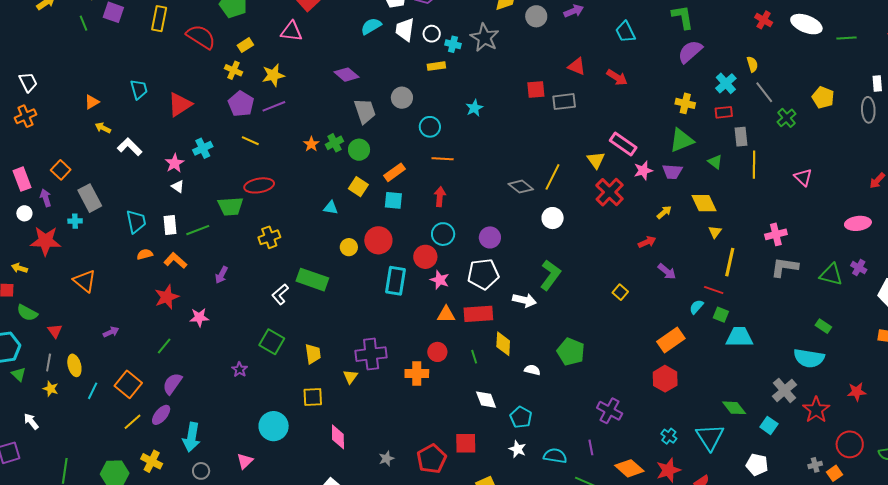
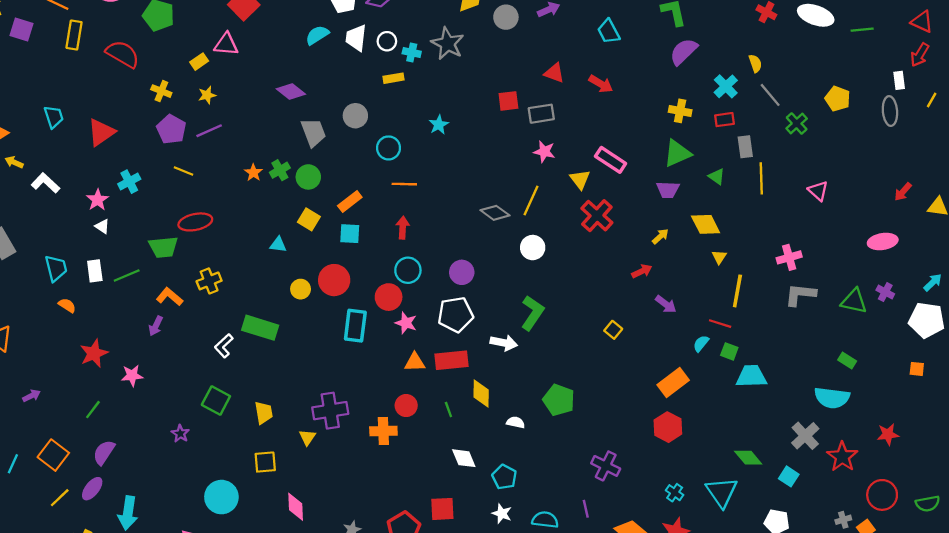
yellow rectangle: (245, 45) -> (199, 62), moved
yellow star: (273, 75) -> (207, 95), size x0.7
pink star: (643, 171) -> (544, 152), moved, turned 30
orange semicircle: (145, 254) -> (67, 305), turned 49
orange L-shape: (175, 261) -> (169, 297), moved

